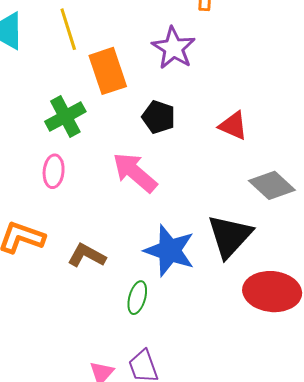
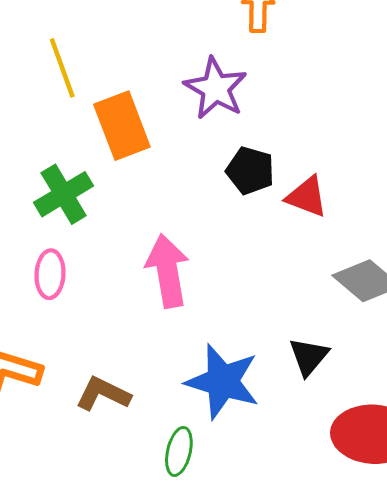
black pentagon: (159, 117) -> (250, 171), moved
pink arrow: (135, 172) -> (168, 271), turned 42
black triangle: (230, 236) -> (309, 357), size x0.6

